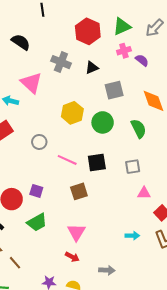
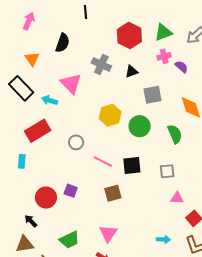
black semicircle: (21, 42) -> (63, 43), turned 72
green trapezoid: (37, 222) -> (69, 240), moved

